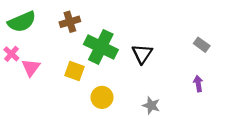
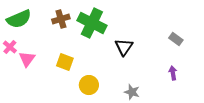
green cross: (101, 47) -> (92, 23), moved

